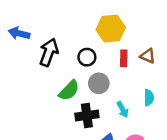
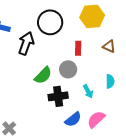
yellow hexagon: (111, 29) -> (92, 16), moved
black circle: (87, 57) -> (50, 22), moved, size x1.6
red rectangle: (124, 58) -> (78, 48), moved

